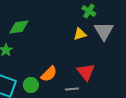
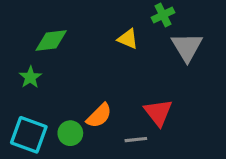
green cross: (89, 11) -> (163, 15), turned 32
yellow triangle: (80, 34) -> (128, 39), moved, turned 40

